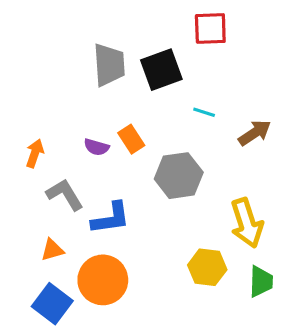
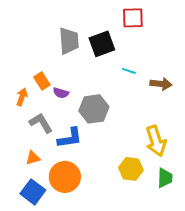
brown arrow: (255, 133) -> (161, 84), turned 40
orange rectangle: (131, 139) -> (42, 81), moved
gray hexagon: (179, 176) -> (94, 109), moved

